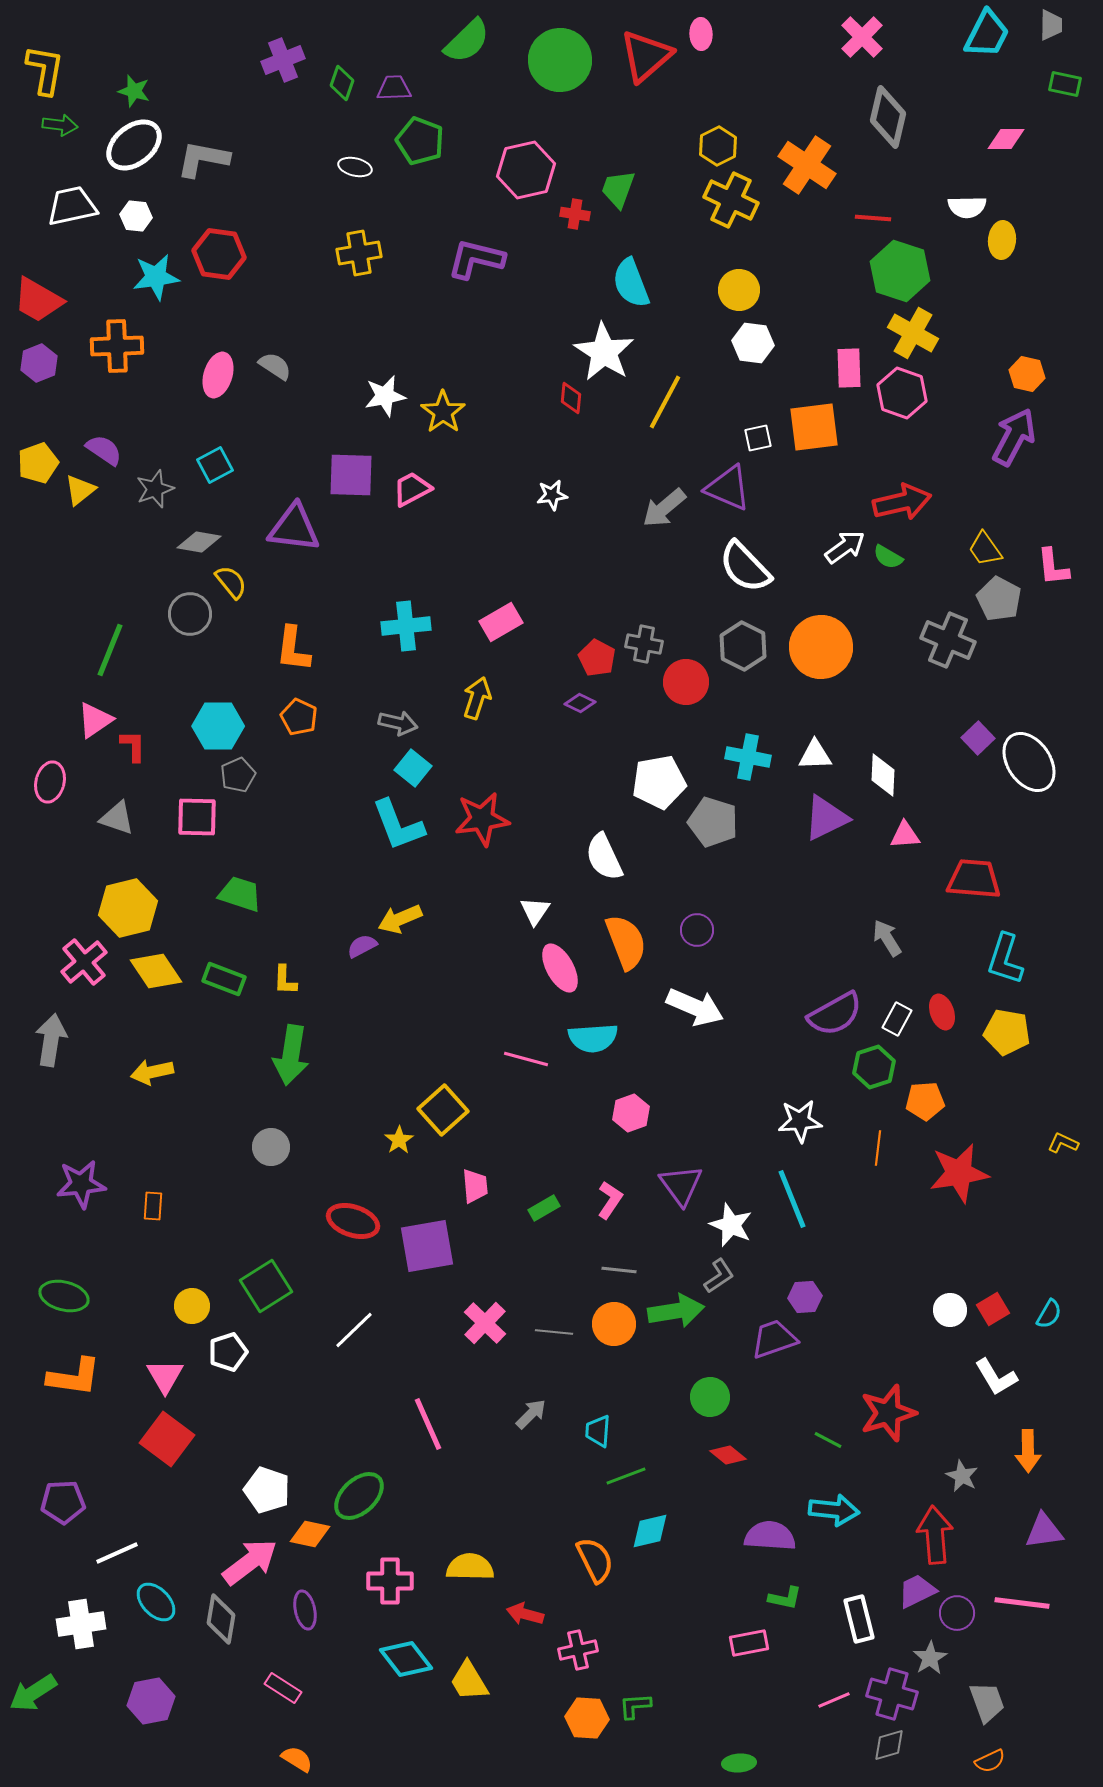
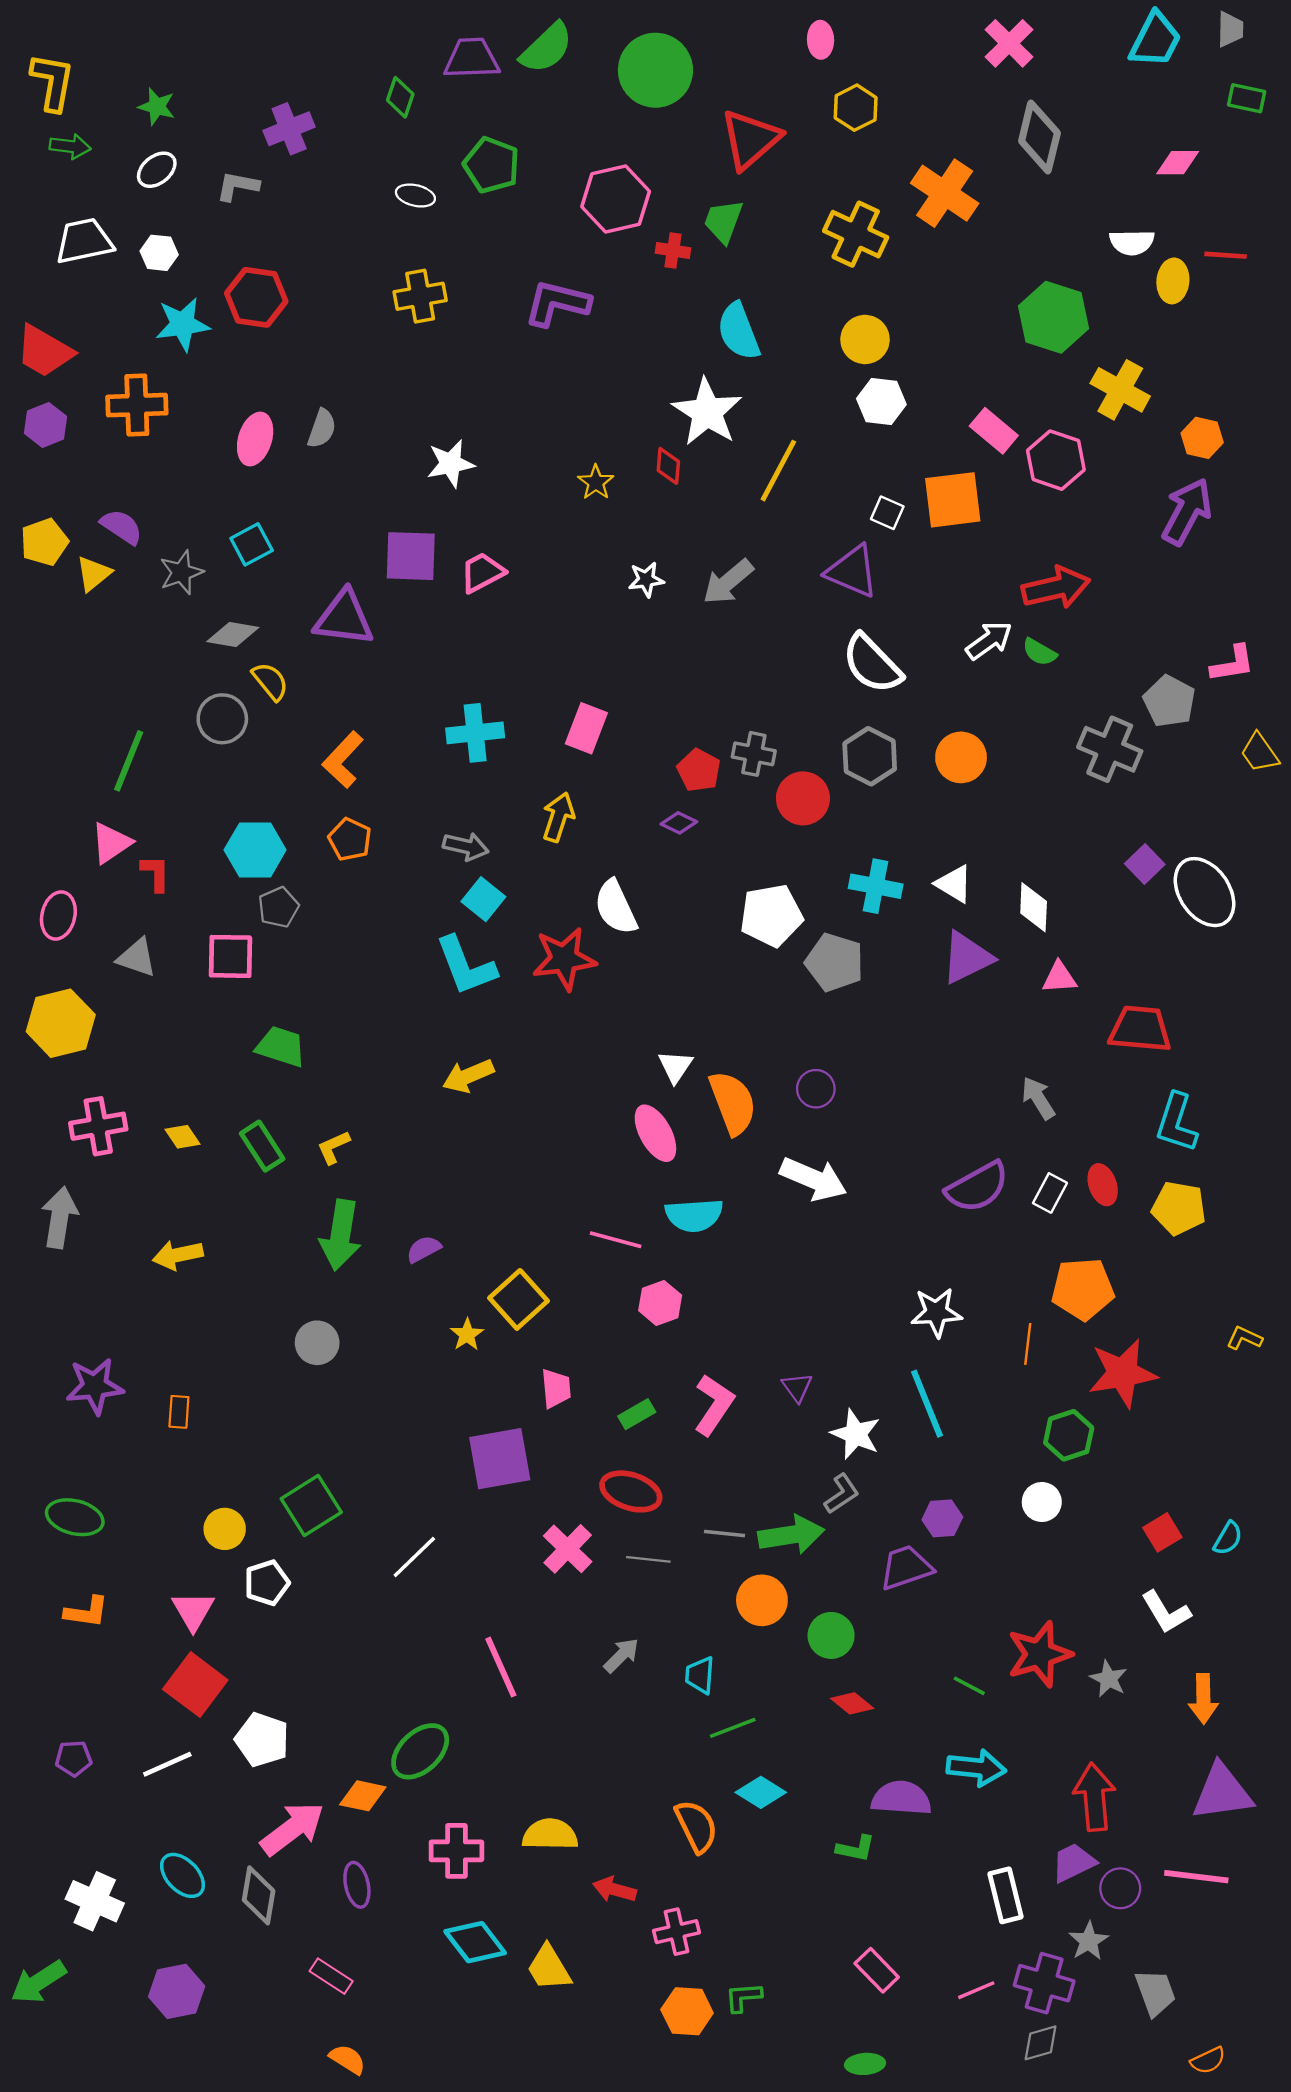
red triangle: (646, 56) -> (750, 139), moved
purple cross: (283, 60) -> (289, 129), moved
purple trapezoid: (394, 88) -> (472, 59), moved, size x1.4
white ellipse: (134, 145) -> (157, 170), size x0.6
yellow hexagon: (718, 146) -> (856, 108), moved
gray L-shape: (203, 159) -> (238, 186), size x0.7
red line: (873, 218) -> (1226, 255), moved
yellow cross: (913, 333) -> (1120, 390), moved
gray semicircle: (275, 366) -> (322, 428), turned 76
pink rectangle: (849, 368) -> (994, 431), turned -48
yellow star: (443, 412) -> (596, 482), moved, size x0.7
white square: (758, 438) -> (887, 513), turned 36
gray arrow: (664, 508) -> (728, 582), moved
yellow trapezoid: (985, 549) -> (1260, 753), moved
pink L-shape: (1053, 567) -> (1233, 664), turned -93
pink rectangle: (501, 622) -> (586, 728), turned -39
orange circle: (821, 647) -> (961, 757), size x0.7
orange L-shape: (293, 649) -> (343, 760), turned 36
white triangle: (815, 755) -> (954, 884), turned 33
white semicircle: (604, 857) -> (616, 907), moved
yellow hexagon: (128, 908) -> (61, 1023), moved
white triangle: (535, 911) -> (675, 1066), moved
purple semicircle: (362, 946) -> (424, 1249), moved
pink cross: (84, 962) -> (98, 1126), turned 30
yellow diamond: (156, 971) -> (182, 1137), size x0.6
green rectangle: (224, 979) -> (262, 1146), turned 36
yellow L-shape: (285, 980) -> (334, 1147), turned 64
green hexagon: (874, 1067) -> (1069, 1435), moved
orange pentagon: (925, 1101) -> (1083, 1289), size x1.4
pink hexagon: (631, 1113) -> (660, 1303), moved
purple triangle: (681, 1185) -> (797, 1387), size x0.6
pink L-shape: (610, 1200) -> (714, 1405), size x1.4
red ellipse: (353, 1221) -> (631, 1491), moved
gray line: (619, 1270) -> (725, 1534), moved
white circle: (950, 1310) -> (1042, 1502), moved
orange circle: (614, 1324) -> (762, 1600), moved
orange L-shape: (74, 1377) -> (86, 1612), size x0.7
gray star: (962, 1476) -> (1109, 1679), moved
white pentagon: (267, 1490) -> (262, 1740), moved
purple pentagon: (63, 1502) -> (74, 1758), size x0.7
cyan diamond: (650, 1531) -> (761, 1792), turned 45
purple triangle: (1044, 1531) -> (1222, 1792), size x1.4
white line: (117, 1553) -> (167, 1764), moved
green L-shape: (785, 1598) -> (856, 1849), moved
white cross: (81, 1624) -> (95, 1901), turned 33
pink rectangle: (749, 1643) -> (877, 1970), moved, turned 57
orange semicircle: (990, 1761) -> (1208, 2060), moved

